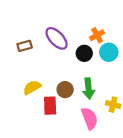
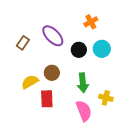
orange cross: (97, 35) -> (91, 22), moved
brown rectangle: (25, 46) -> (23, 43), turned -40
brown circle: (65, 90) -> (52, 73), moved

